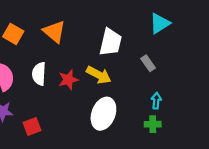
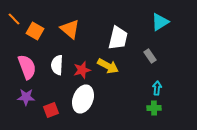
white ellipse: (103, 114) -> (83, 99), moved

